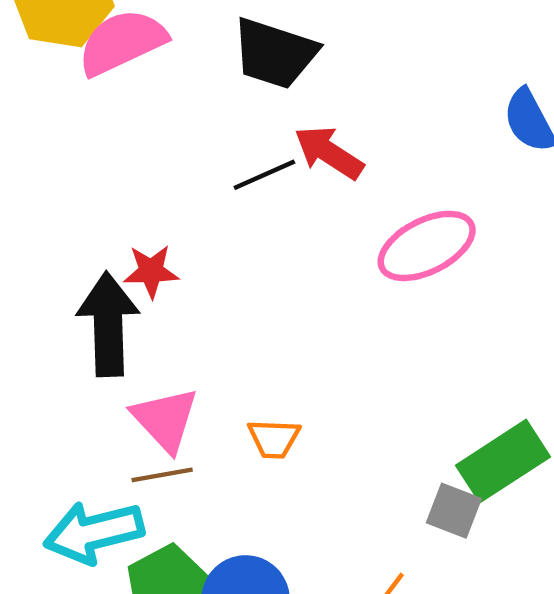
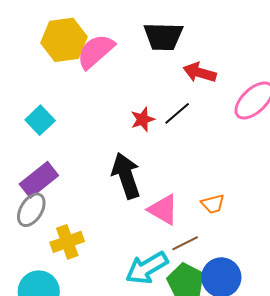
black line: (264, 175) -> (177, 113), moved
red star: (151, 271) -> (143, 119), moved
brown line: (162, 475) -> (185, 243), moved

